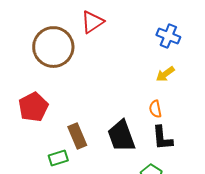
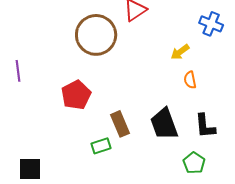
yellow arrow: (165, 74) -> (180, 52), moved
orange semicircle: (155, 109) -> (190, 80), moved

